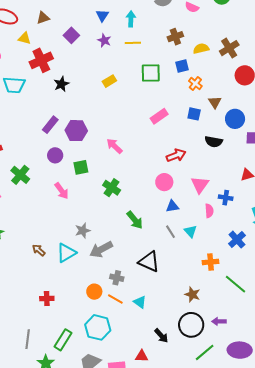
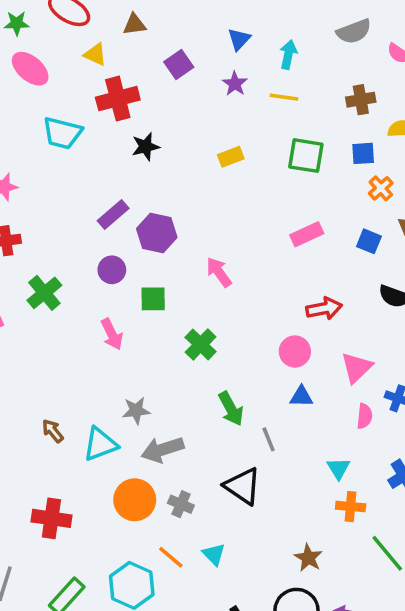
cyan triangle: (191, 231) -> (338, 468), moved
gray line: (170, 232) -> (269, 439), moved
orange circle: (94, 292) -> (135, 500), moved, size x1.5
red cross: (47, 299) -> (51, 518), size x1.5
orange line: (115, 299) -> (171, 557), moved

